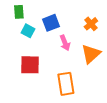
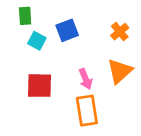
pink arrow: (65, 43) -> (86, 79), moved

